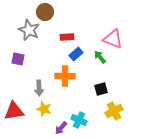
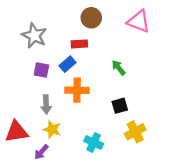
brown circle: (45, 12) -> (91, 18), moved
pink triangle: (113, 39) -> (139, 21), moved
blue rectangle: (76, 54) -> (68, 64), moved
purple square: (18, 59) -> (41, 70), moved
purple arrow: (61, 128) -> (41, 152), moved

